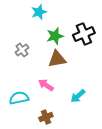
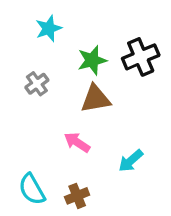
cyan star: (39, 12) -> (49, 28), moved
cyan semicircle: (19, 98) -> (32, 189), moved, turned -108

